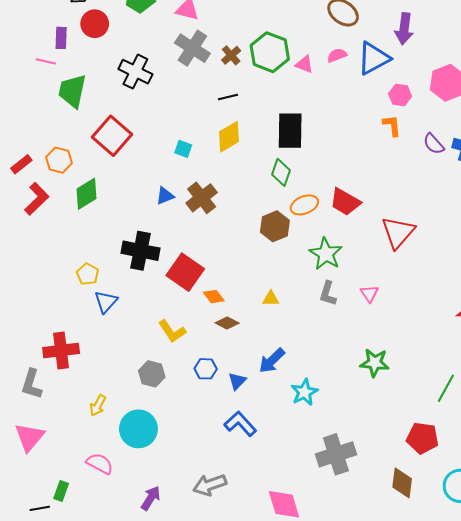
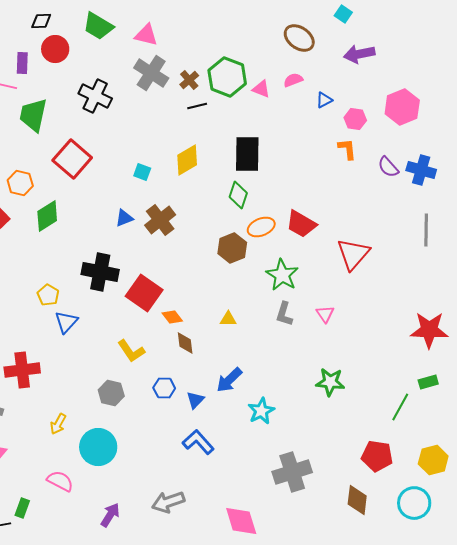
purple arrow: (404, 29) -> (359, 54), turned 72
blue triangle: (374, 58) -> (324, 100), moved, size x0.5
black line: (228, 97) -> (197, 106), moved
brown diamond: (227, 323) -> (185, 343), turned 55

